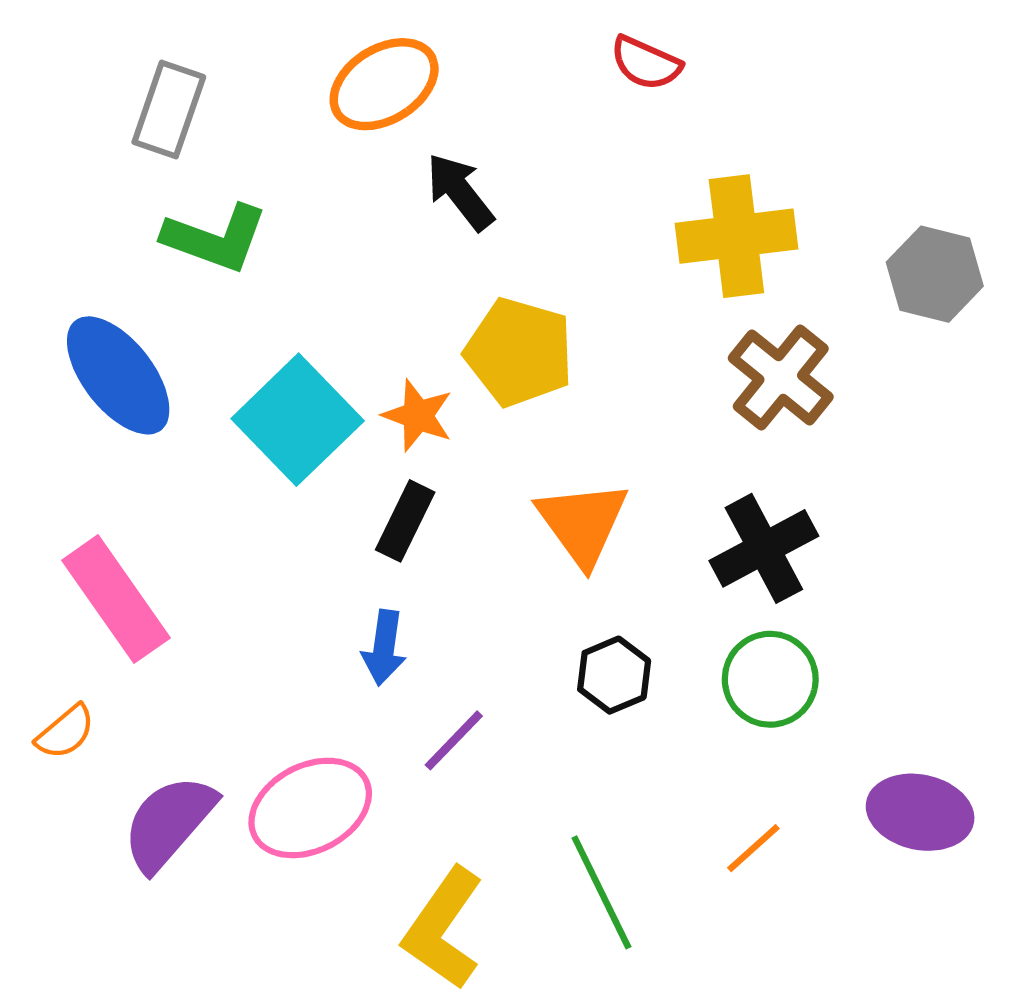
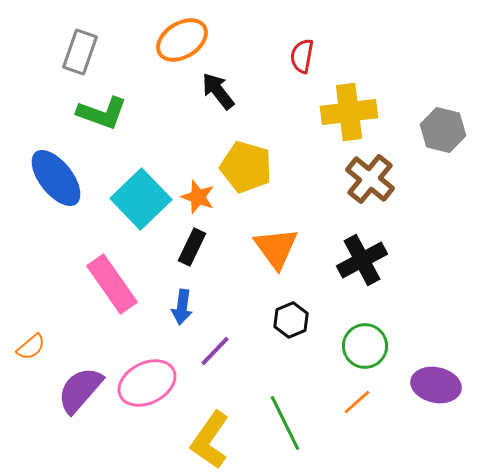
red semicircle: (646, 63) -> (302, 56), moved, turned 76
pink rectangle: (116, 599) -> (112, 284), moved
green circle: (770, 679) -> (365, 346), moved

